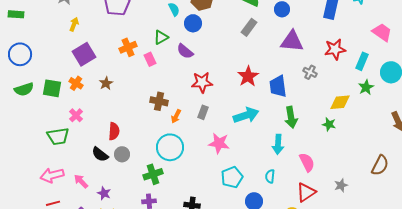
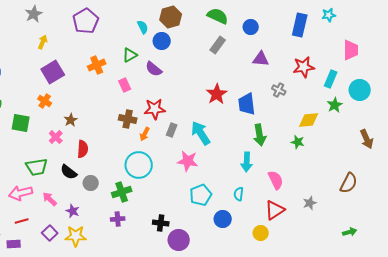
pink trapezoid: (382, 32) -> (351, 50), turned 55
purple triangle: (292, 41) -> (261, 59), size x0.7
pink rectangle: (150, 59) -> (125, 85), moved
red star: (202, 82) -> (155, 109), moved
brown star: (106, 83) -> (71, 120), moved
green square: (52, 88) -> (21, 123), moved
pink cross: (76, 115) -> (56, 137), moved
cyan arrow: (246, 115) -> (201, 133), moved, turned -105
green trapezoid: (58, 136) -> (37, 167), moved
gray circle: (122, 154) -> (91, 183), moved

